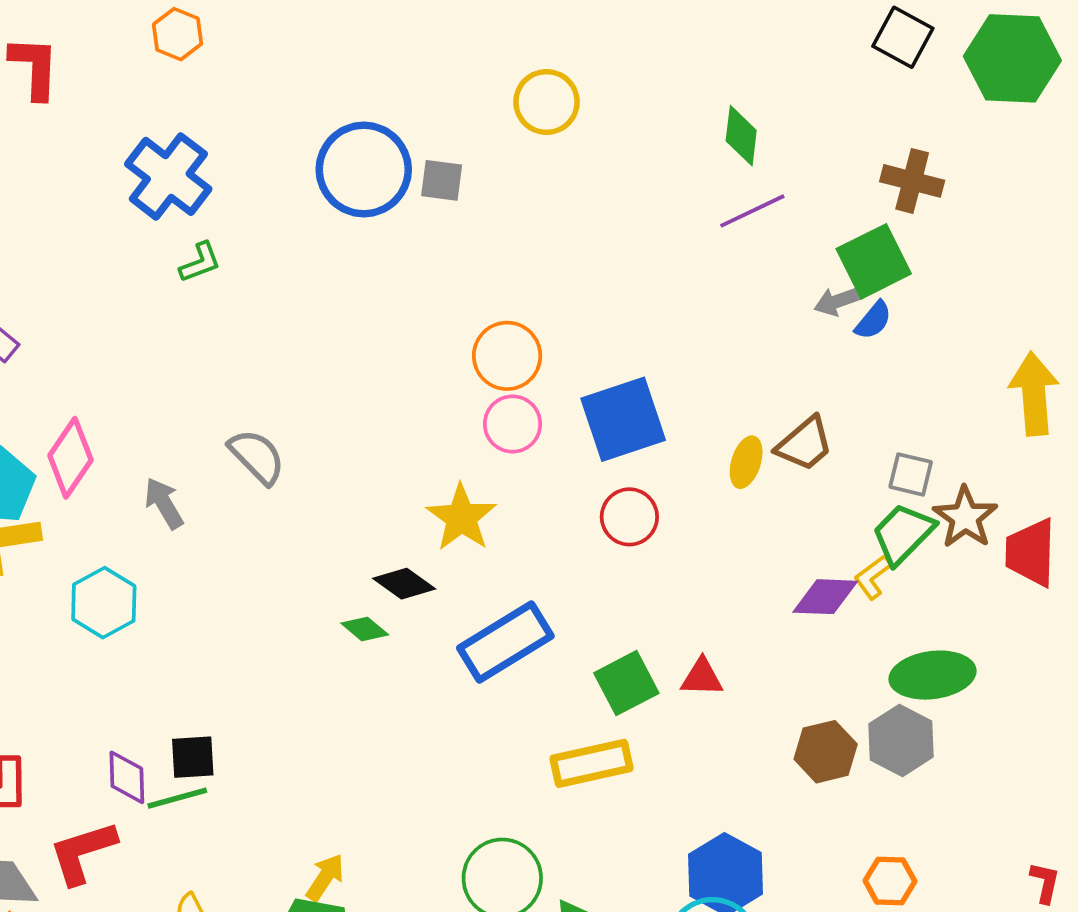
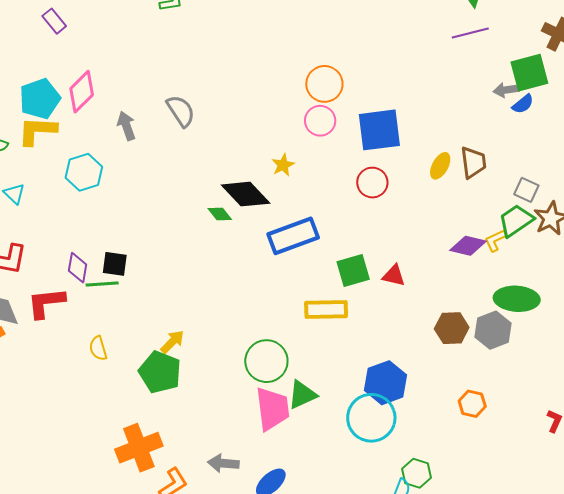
brown trapezoid: (805, 444) -> (473, 162), turned -68
yellow star: (461, 518) -> (283, 165), size x0.6
black diamond: (404, 584) -> (246, 194), size x1.5

